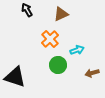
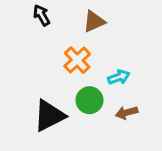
brown arrow: (92, 73) -> (127, 113), moved
black triangle: (15, 77) -> (49, 116), moved, turned -45

